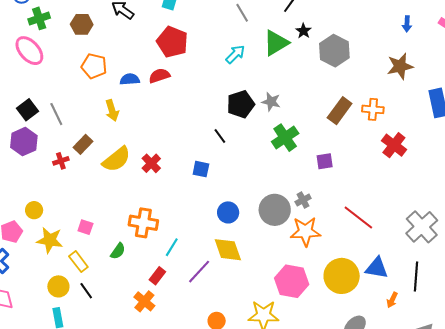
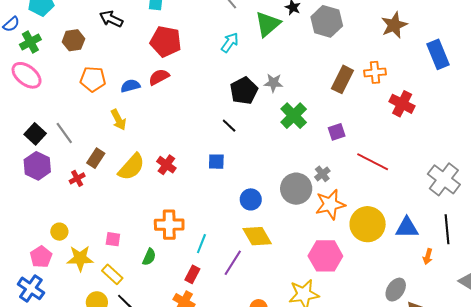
red line: (358, 217) -> (373, 162), moved
yellow circle: (342, 276) -> (368, 224), moved

